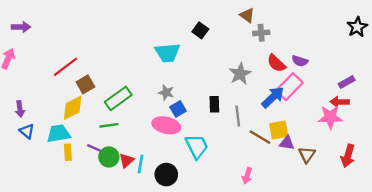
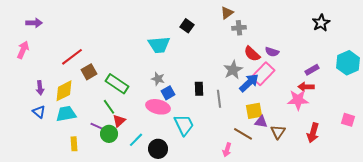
brown triangle: (247, 15) -> (227, 13), turned 48
gray star: (240, 74) -> (233, 70), moved
green rectangle: (118, 98) -> (117, 84), turned 70
yellow diamond: (73, 108) -> (64, 91), moved
purple arrow: (20, 109) -> (40, 88), moved
green line: (109, 125) -> (109, 107), turned 63
brown line: (260, 137) -> (243, 134), moved
yellow rectangle: (68, 152) -> (74, 144), moved
red triangle: (126, 160) -> (119, 121), moved
cyan line: (141, 164) -> (136, 140), turned 35

